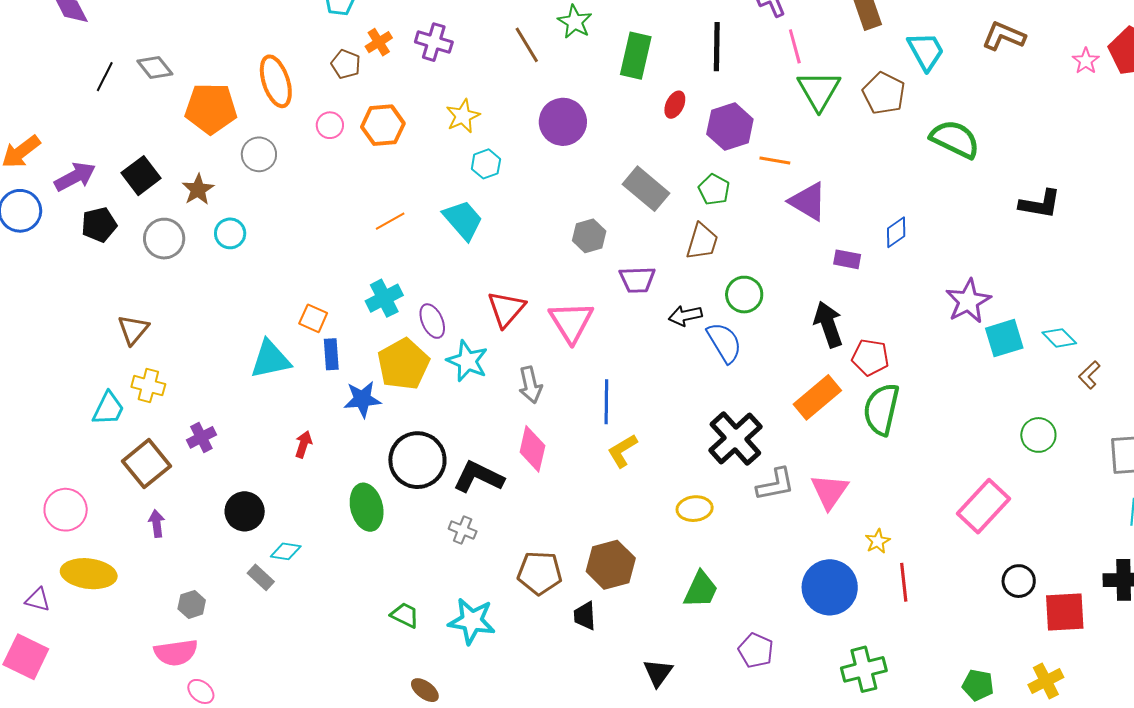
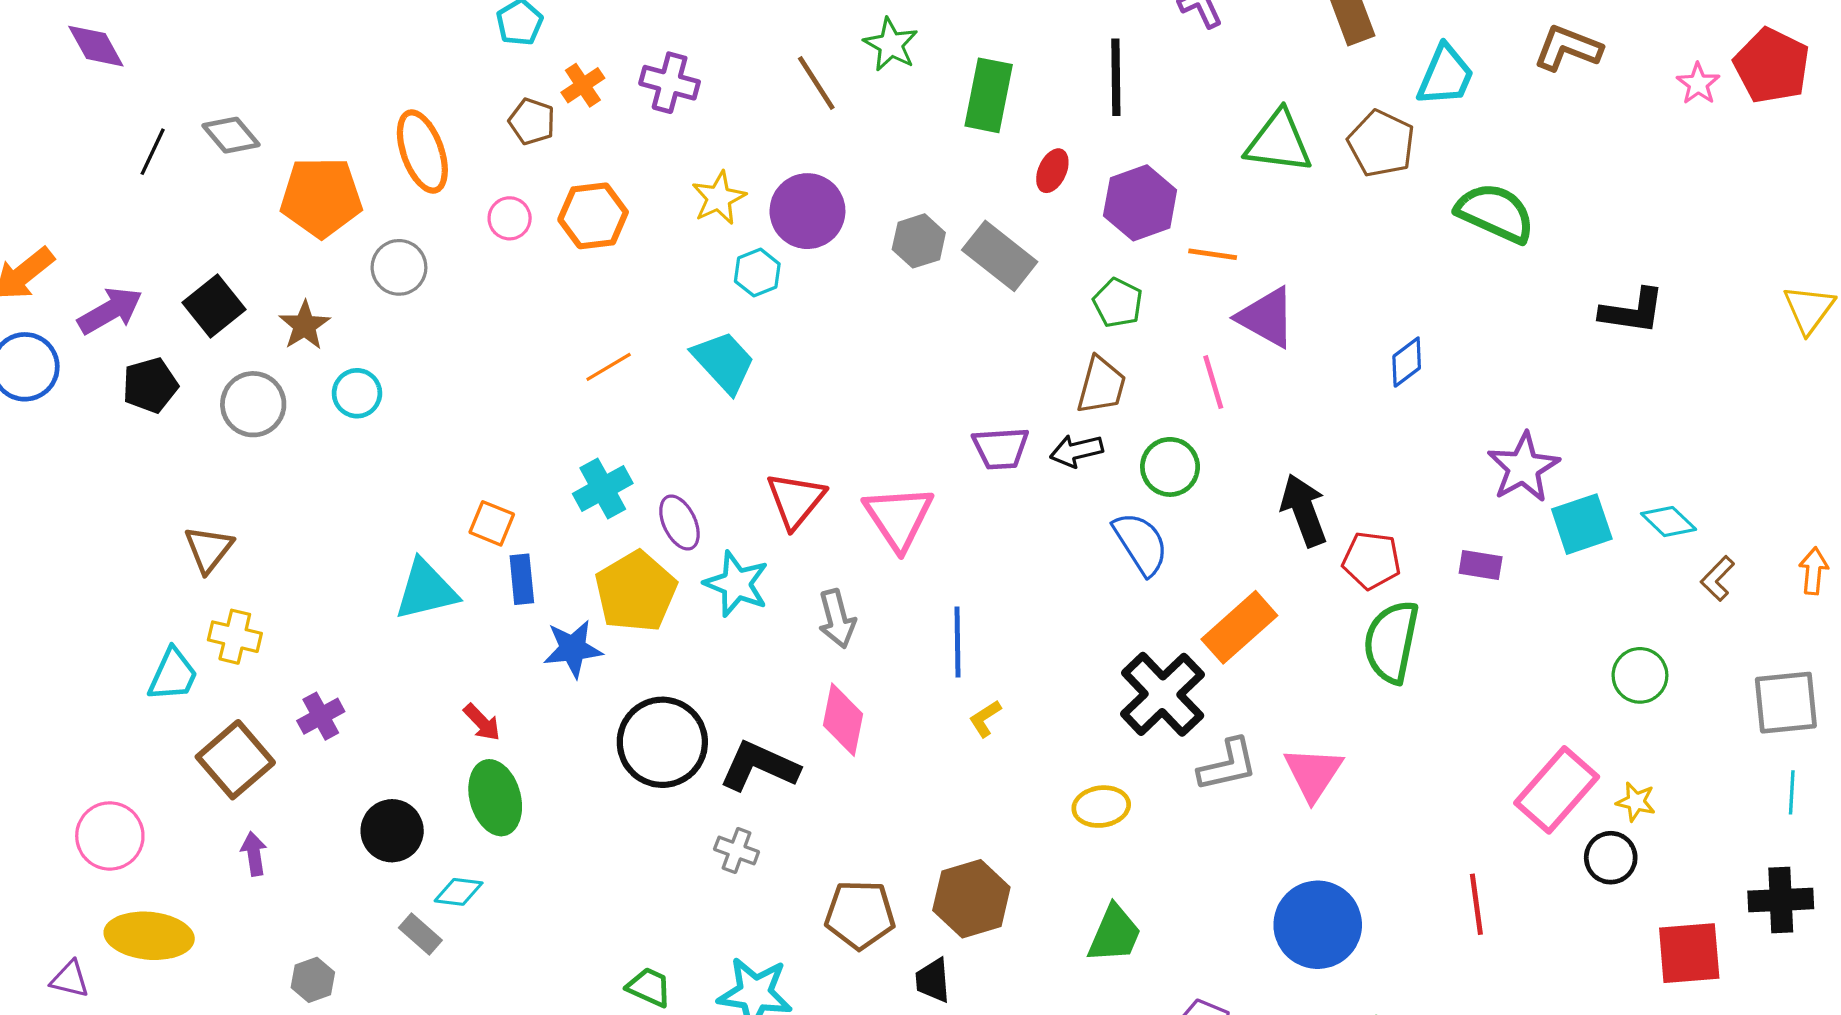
pink line: (795, 46) -> (1213, 382), moved
cyan trapezoid: (926, 51) -> (1445, 75), turned 54
green triangle: (819, 90) -> (1279, 142), turned -51
purple circle: (563, 122) -> (807, 211), moved
gray rectangle: (646, 189) -> (1000, 256), moved
gray hexagon: (589, 236) -> (919, 241), moved
purple rectangle: (847, 259) -> (1481, 565), moved
black arrow: (685, 316) -> (1076, 451), moved
orange rectangle: (817, 397) -> (1239, 627), moved
red arrow: (303, 444) -> (482, 722), turned 120
yellow L-shape: (622, 451) -> (985, 718), size x0.7
green ellipse: (367, 507) -> (495, 798), moved
yellow star: (878, 541) -> (1636, 802), moved, turned -30
black circle: (1019, 581) -> (1611, 858), moved
red line: (904, 582) -> (1476, 904), moved

